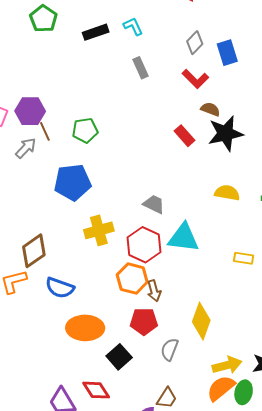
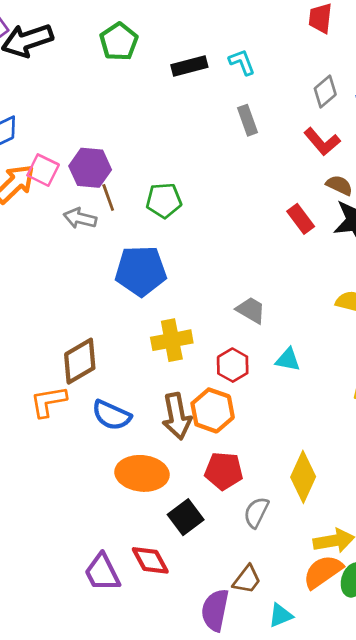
gray arrow: (26, 148) -> (80, 218), turned -125
cyan triangle: (183, 238) -> (288, 360), size x0.6
red hexagon: (144, 245) -> (233, 365), size x0.7
brown arrow: (154, 291) -> (177, 416), moved, size x1.5

